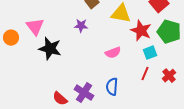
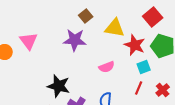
purple star: (81, 26) -> (75, 40), size x1.6
black star: (50, 49) -> (59, 86), moved

